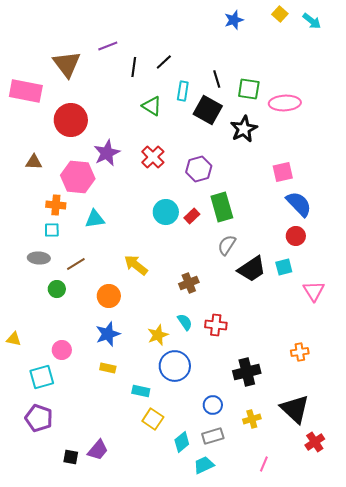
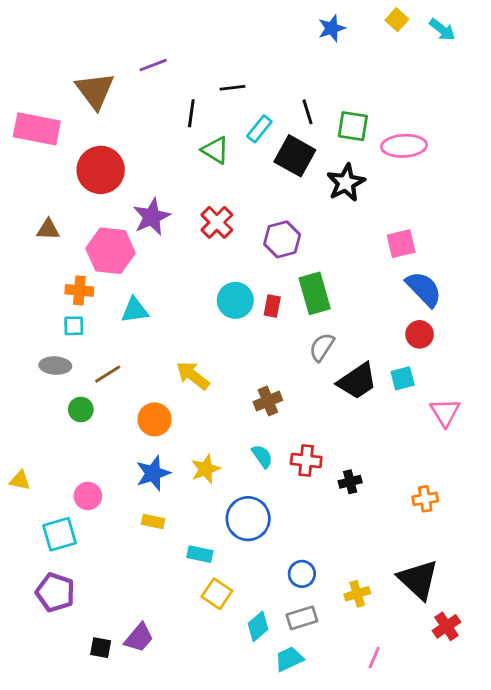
black line: (164, 62) -> (232, 88), turned 36
black line: (134, 67) -> (191, 113), moved
cyan rectangle: (183, 91) -> (259, 129), turned 30
red rectangle: (192, 216) -> (272, 306), turned -35
yellow star: (158, 335) -> (206, 469), moved
black cross: (247, 372) -> (350, 482), moved, size x0.6

